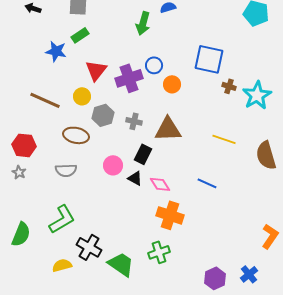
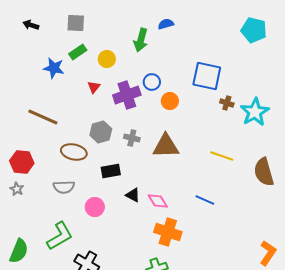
red triangle: (96, 70) -> (94, 87), size x0.6
yellow circle: (82, 96) -> (107, 59), moved
black rectangle: (143, 154) -> (111, 171), moved, turned 54
pink circle: (113, 165) -> (95, 207), moved

